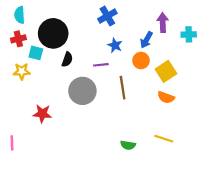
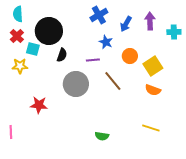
red cross: (18, 39) -> (17, 36), turned -32
blue arrow: (146, 40) -> (126, 24), moved
brown line: (123, 88) -> (113, 81), turned -30
green semicircle: (128, 145) -> (102, 136), moved

